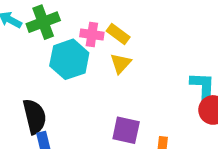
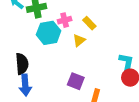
yellow rectangle: (118, 34) -> (89, 23), moved
pink cross: (92, 35) -> (65, 20), turned -32

